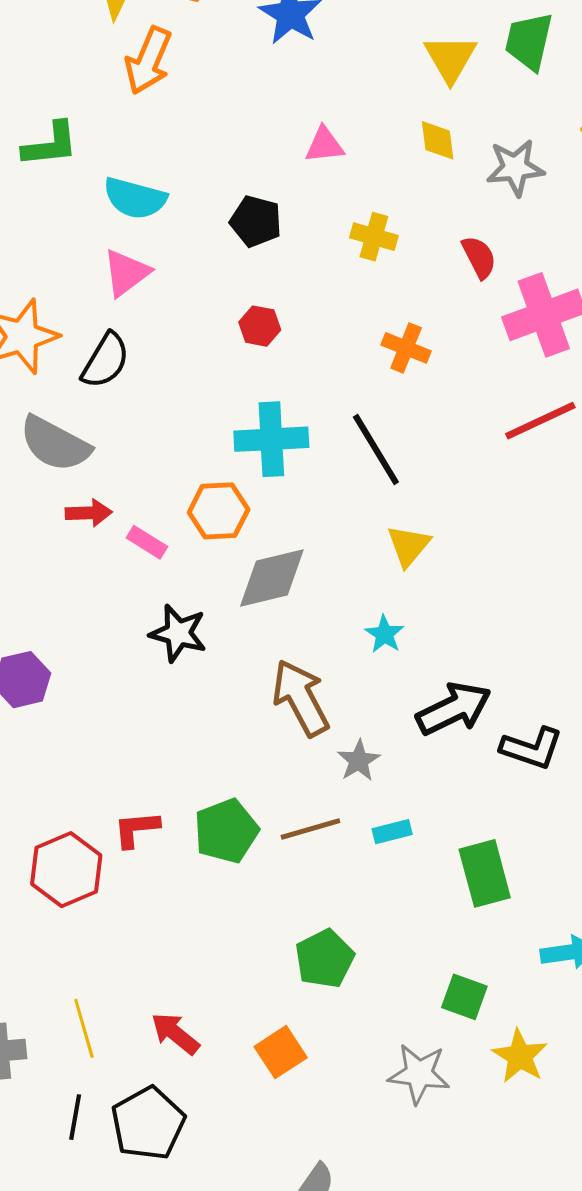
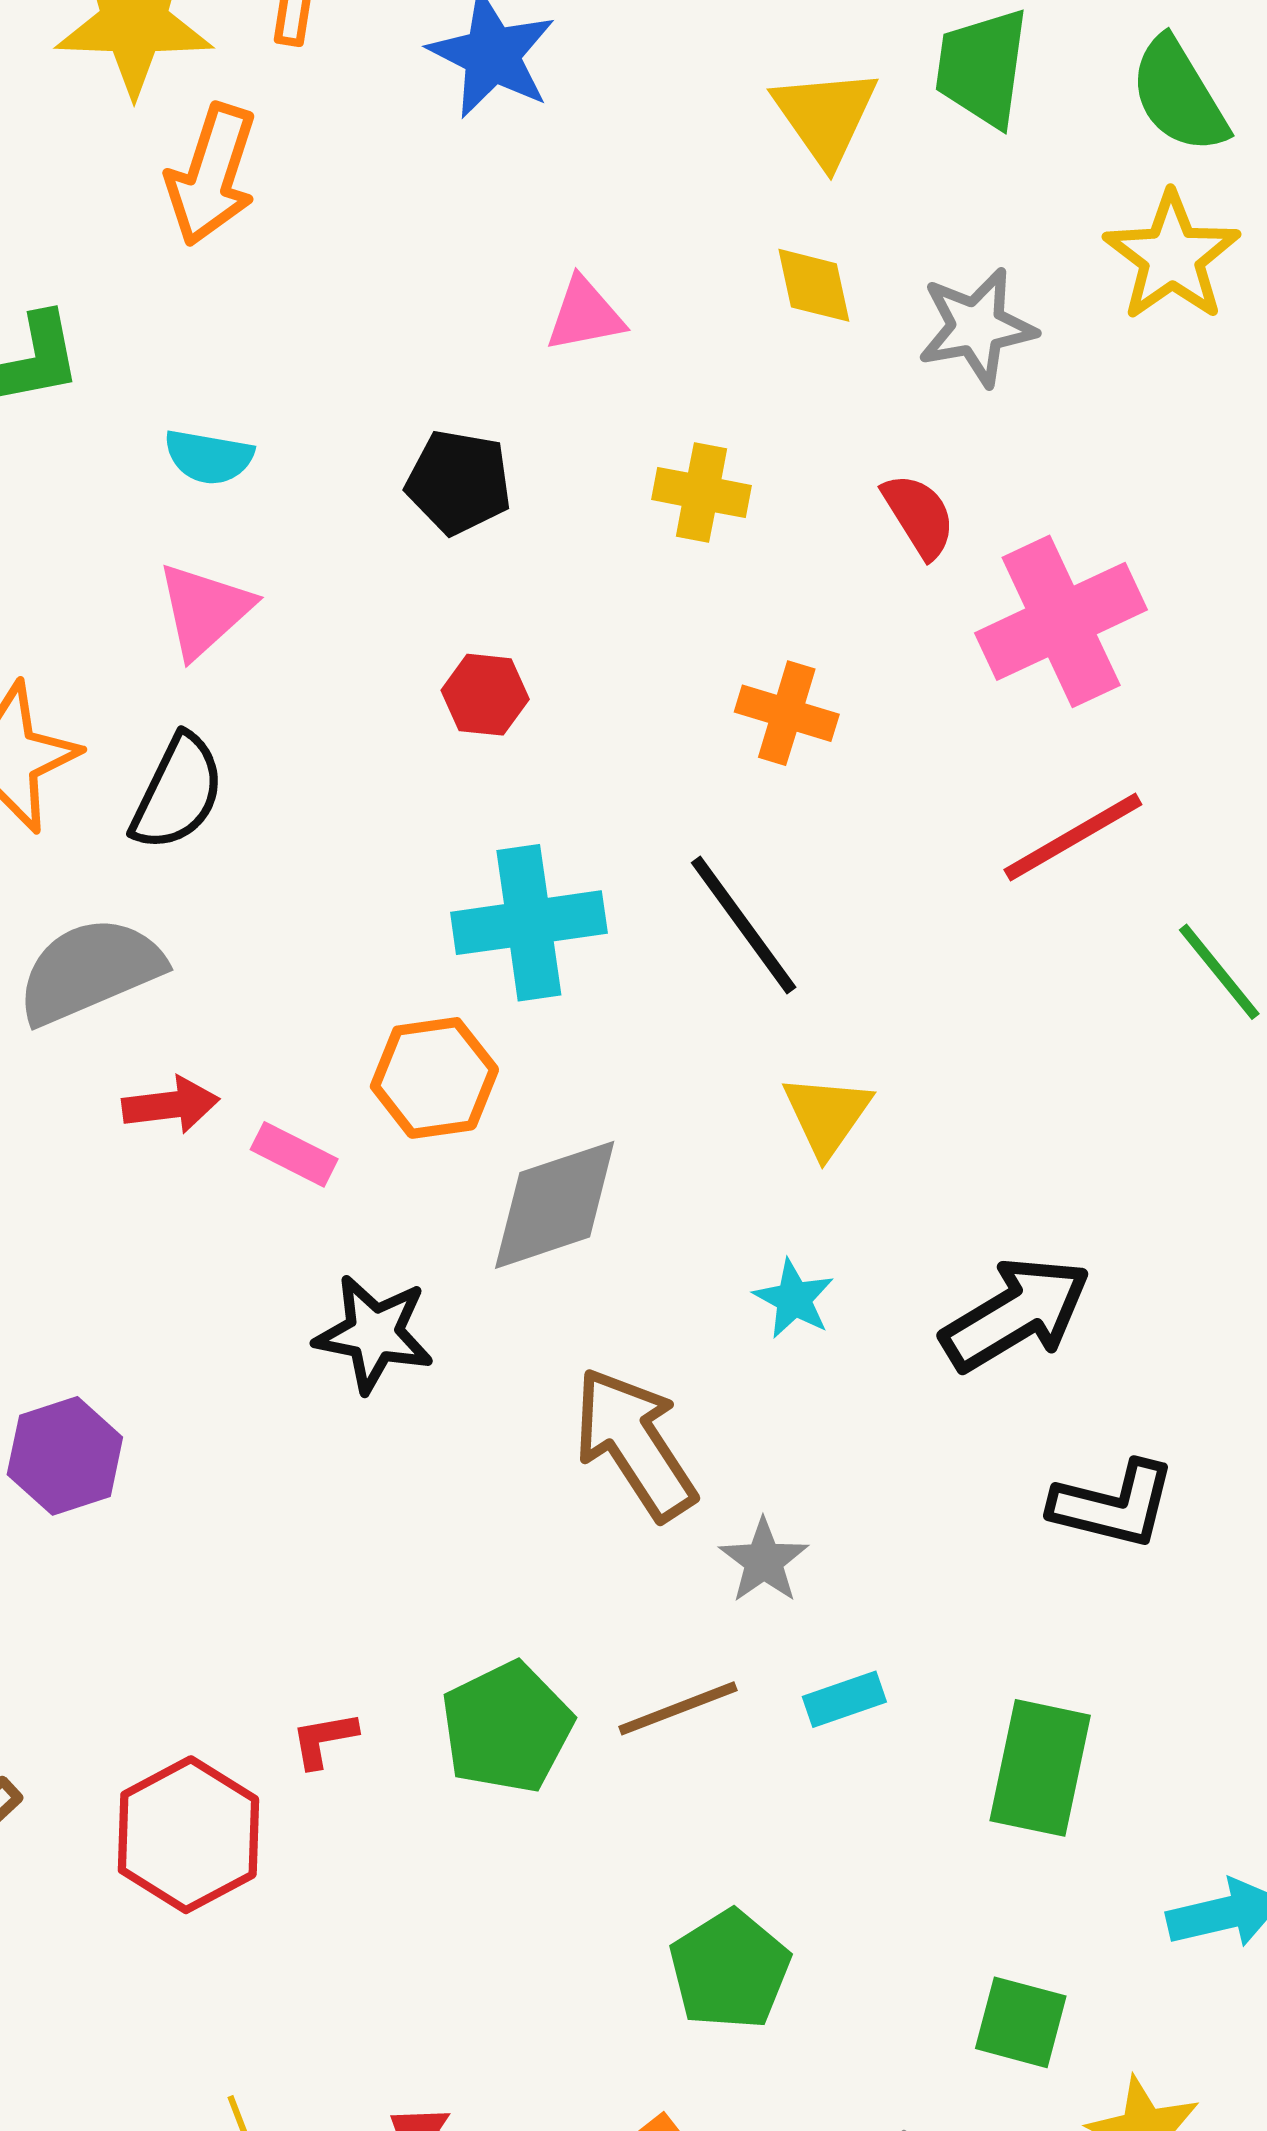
cyan semicircle: (135, 198) -> (209, 457), size x0.7
gray semicircle: (55, 444) -> (90, 971), turned 134
black arrow: (454, 709) -> (1016, 1314), moved
red L-shape: (136, 829) -> (324, 1740), size x0.7
green rectangle: (485, 873) -> (1040, 1768), turned 32

